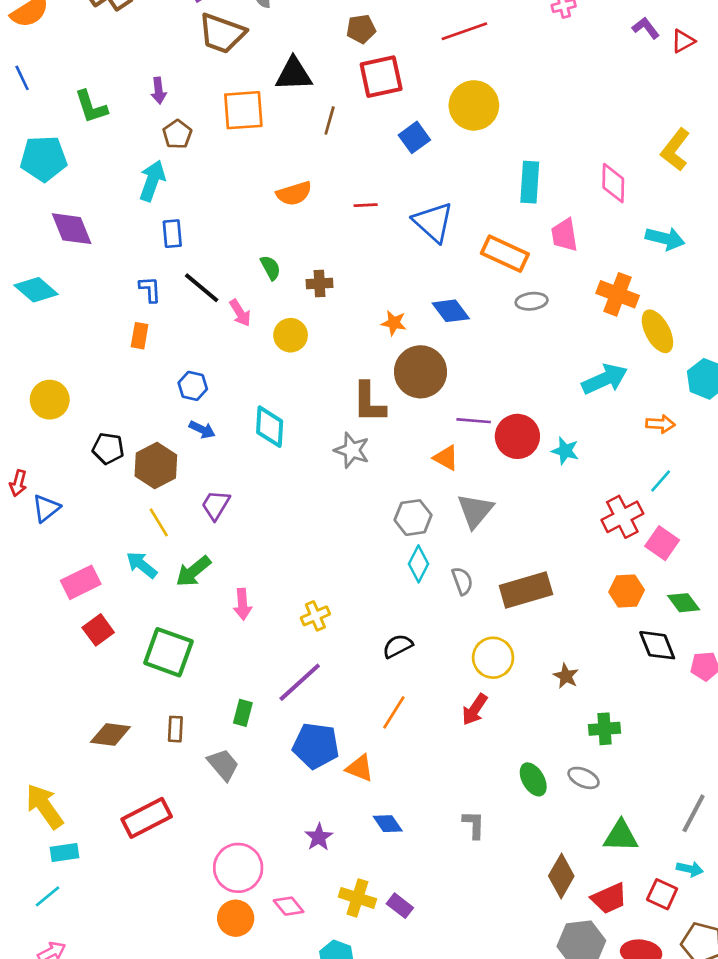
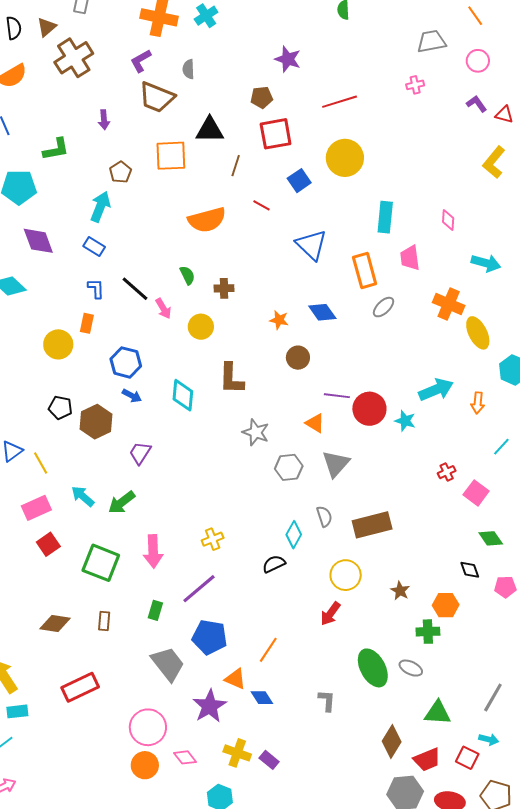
red triangle: (683, 41) -> (504, 115), turned 42
purple arrow: (159, 91) -> (104, 120), moved
green L-shape: (91, 107) -> (56, 149), turned -84
yellow L-shape: (675, 150) -> (494, 162), moved
pink diamond: (613, 183) -> (448, 220), size x0.7
orange semicircle: (294, 193) -> (207, 220), size x1.4
red line: (366, 205) -> (261, 205), moved, turned 30
blue rectangle: (172, 234) -> (94, 246), moved, turned -55
orange rectangle: (505, 254) -> (365, 271), turned 48
gray ellipse: (532, 301) -> (384, 307), turned -40
brown circle: (420, 372) -> (298, 358), size x0.6
cyan arrow: (605, 379) -> (436, 390), moved
blue hexagon: (193, 386) -> (126, 362), size x1.4
yellow circle: (50, 400) -> (58, 344), moved
brown L-shape: (369, 402) -> (231, 379), moved
orange arrow: (660, 424) -> (478, 403), turned 90
gray star: (352, 450) -> (256, 432), moved
cyan line: (661, 481) -> (501, 447), moved
red cross: (622, 517) -> (447, 472), size x0.6
yellow line: (159, 522) -> (41, 463), moved
cyan diamond: (419, 564) -> (294, 535), moved
orange hexagon: (627, 591) -> (446, 605), moved
pink arrow: (242, 604) -> (153, 551), moved, size x1.4
black diamond: (657, 645) -> (470, 570), size x0.7
orange line: (394, 712) -> (268, 650), moved
gray trapezoid: (223, 765) -> (168, 664), moved, size x1.4
orange triangle: (360, 768) -> (235, 679), moved
green ellipse: (533, 779) -> (373, 668), size x1.5
purple star: (319, 837) -> (210, 706), size x1.6

